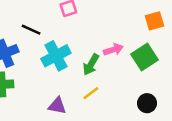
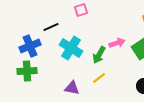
black line: (31, 30) -> (51, 27), turned -49
cyan cross: (56, 56) -> (71, 48), turned -30

